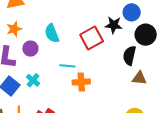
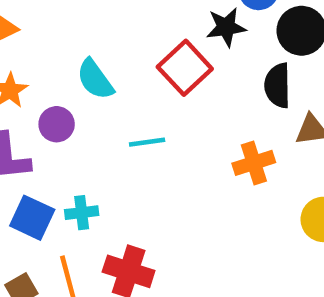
cyan cross: (33, 80) -> (82, 213), moved, turned -32
orange cross: (81, 82) -> (254, 163), moved

